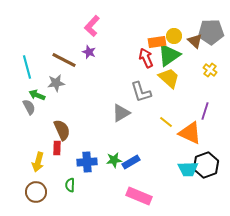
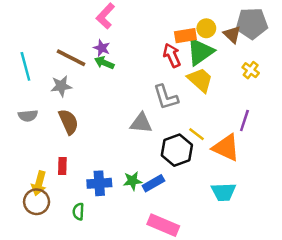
green arrow: (37, 95) -> (104, 63), moved
gray semicircle: (29, 107) -> (28, 116), turned 112
gray triangle: (121, 113) -> (141, 123), turned 36
brown semicircle: (62, 130) -> (69, 122), moved
black hexagon: (206, 165) -> (177, 150), moved
brown circle: (36, 192) -> (37, 202), moved

